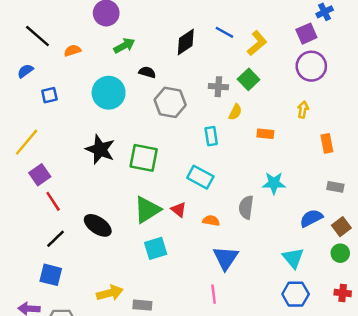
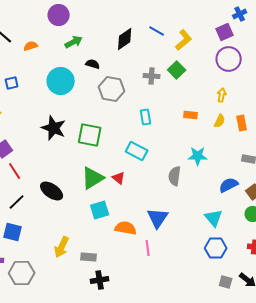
yellow semicircle: (235, 112) -> (220, 121), moved
orange semicircle: (211, 221) -> (126, 228), moved, size x1.5
yellow arrow: (110, 293) -> (62, 247), turned 130

